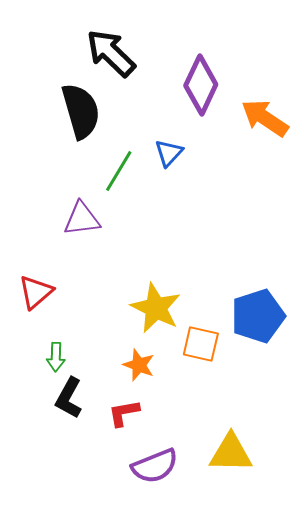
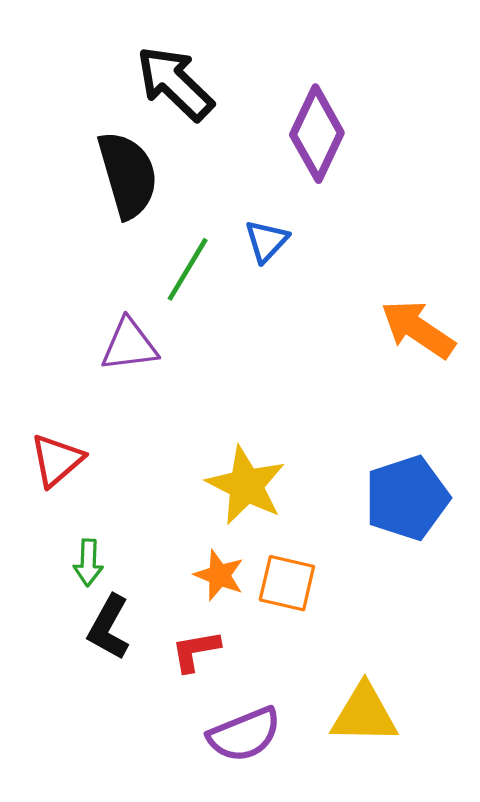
orange arrow: (265, 118) -> (418, 329), moved
orange square: (201, 344) -> (287, 583), moved

